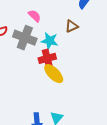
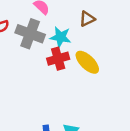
yellow ellipse: (54, 74) -> (87, 62), moved

